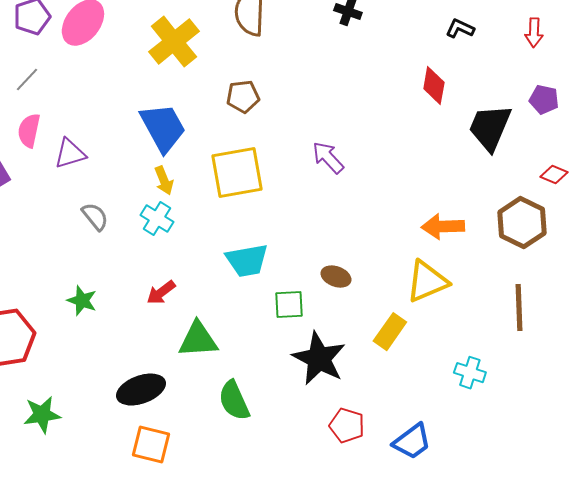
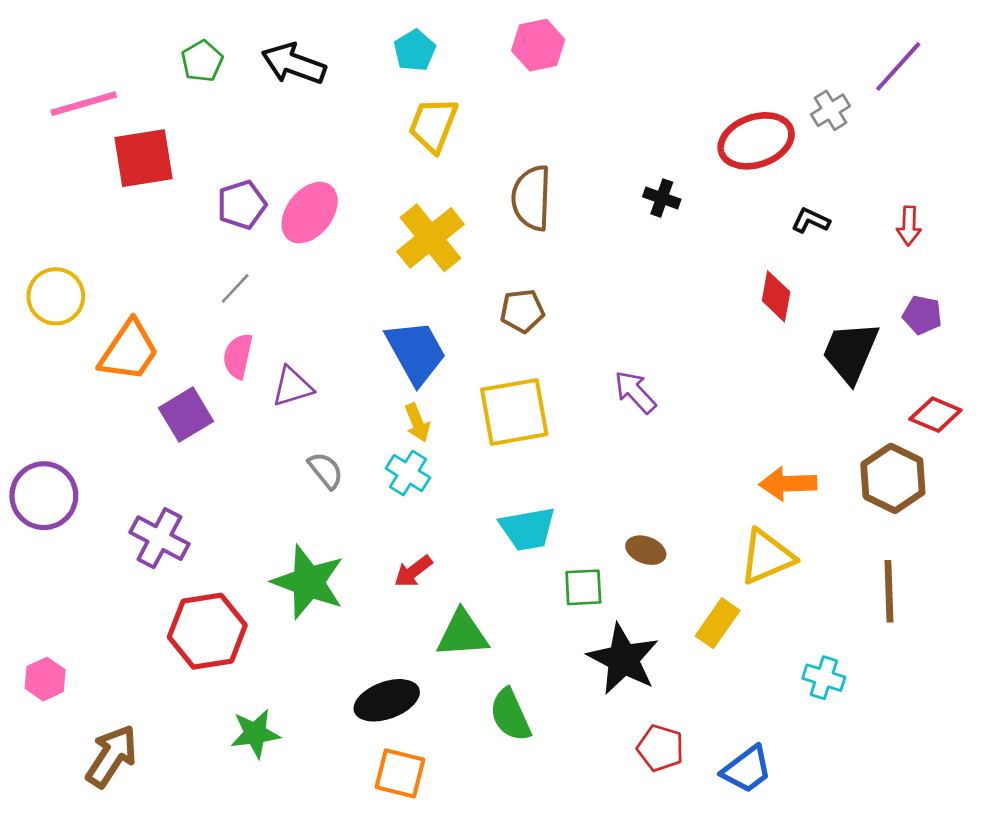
red diamond: (554, 175) -> (935, 415), size x1.4
green star: (82, 301) -> (308, 582), size x1.8

